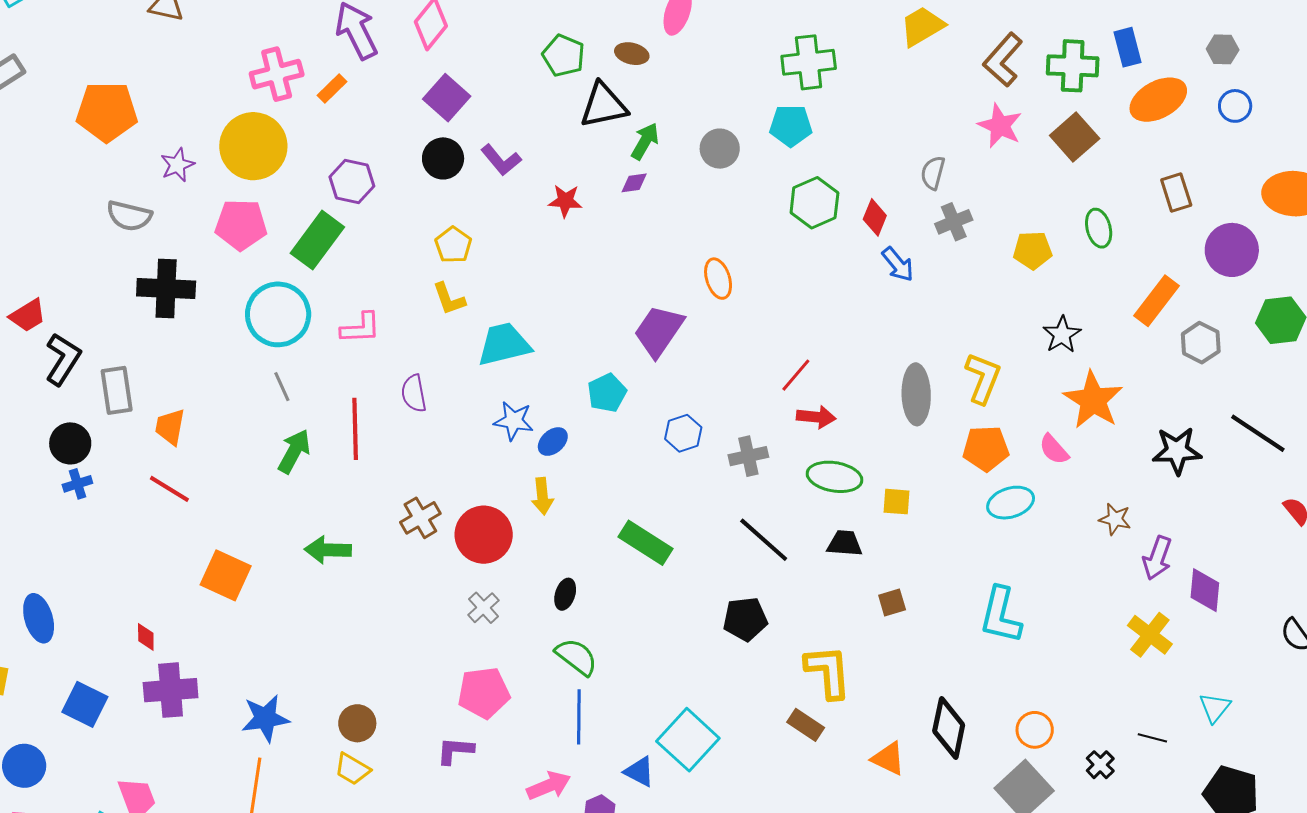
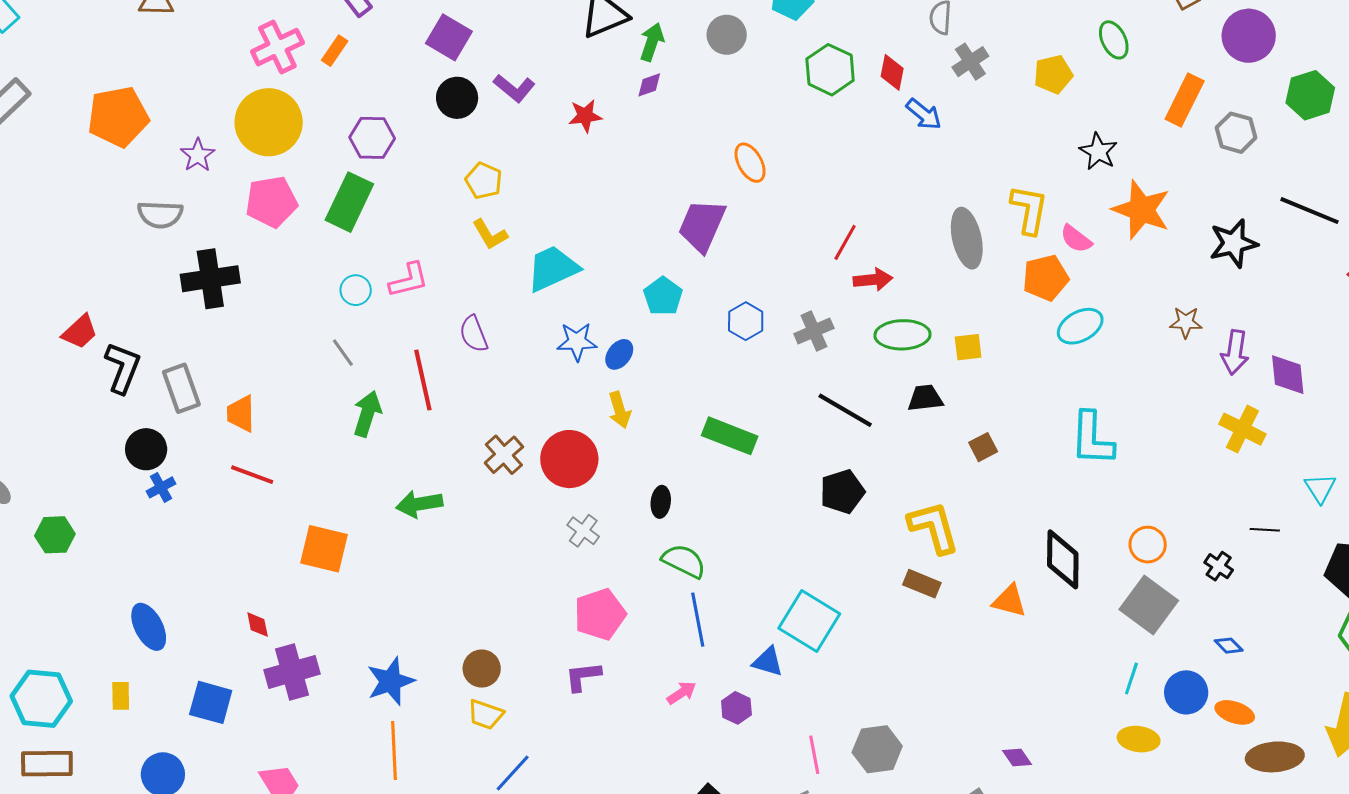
cyan circle: (278, 314) -> (356, 290), moved, size x0.5
pink semicircle: (1054, 449) -> (1076, 239), moved
pink arrow: (549, 786) -> (682, 693), size x0.7

